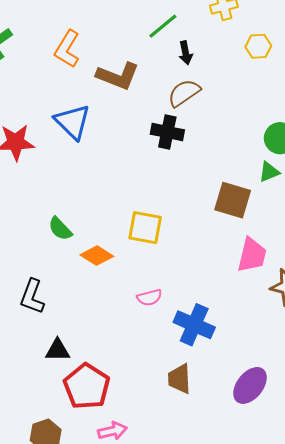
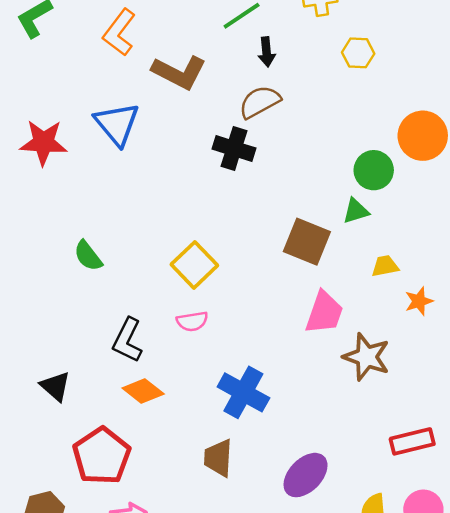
yellow square: (145, 228) -> (194, 265), turned 30
orange diamond: (97, 256) -> (143, 391), moved
black L-shape: (32, 297) -> (127, 340), moved
pink semicircle: (149, 297) -> (192, 321), moved
black triangle: (57, 350) -> (55, 386), moved, turned 36

